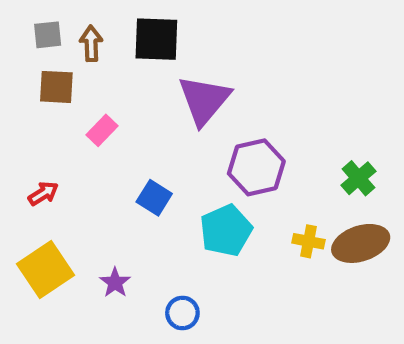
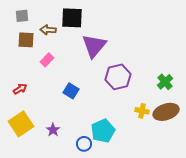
brown arrow: (91, 43) -> (48, 30), moved, turned -84
cyan pentagon: (226, 230) -> (103, 131), moved

